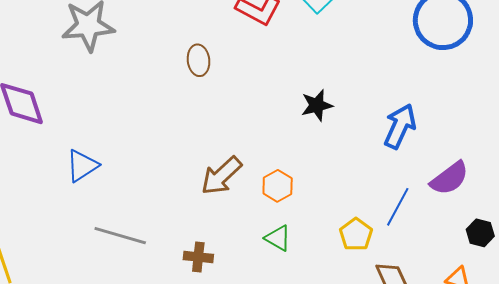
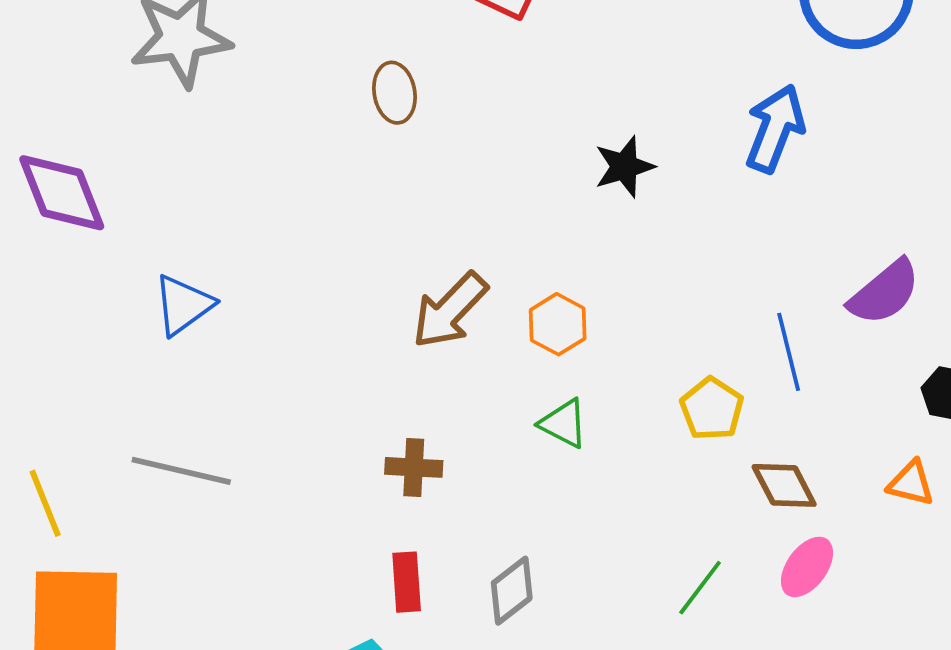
blue arrow: (400, 126) -> (775, 128), moved
blue line: (398, 207) -> (789, 352), turned -39
gray line: (120, 236) -> (181, 471), moved

